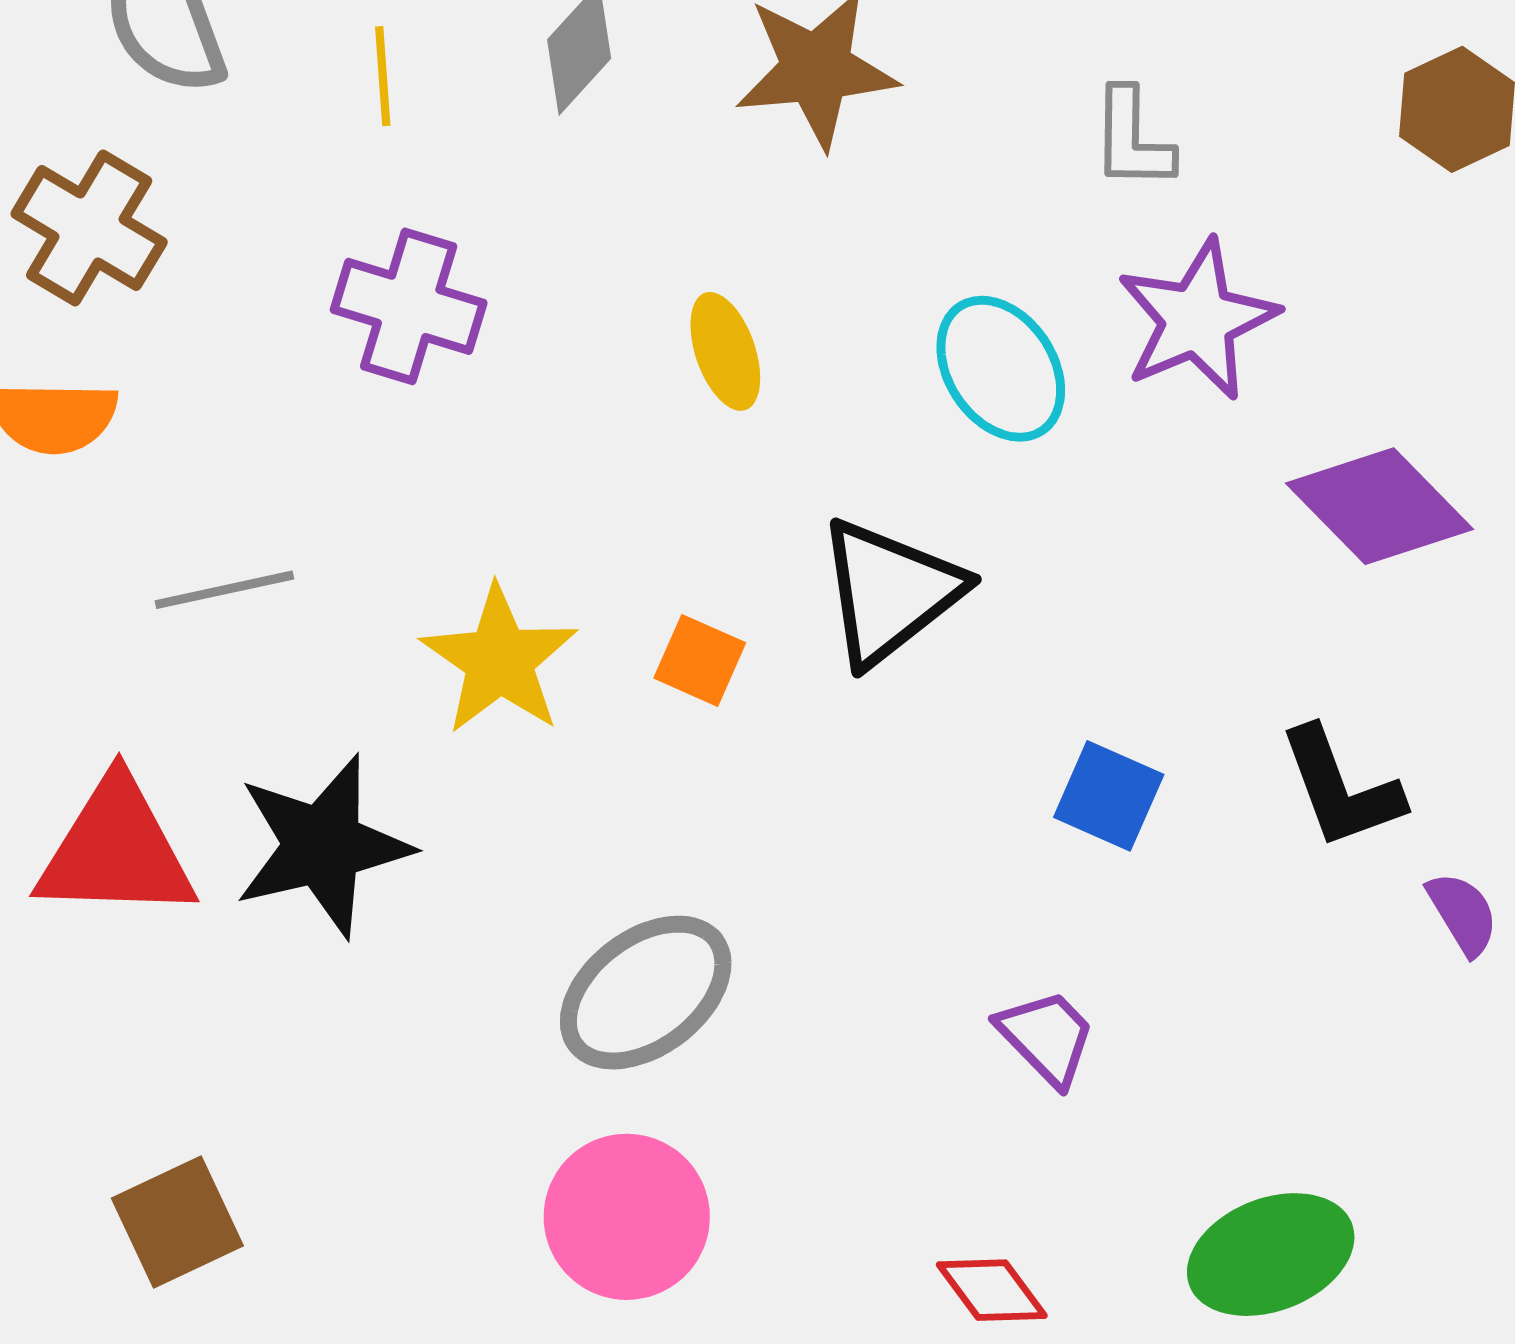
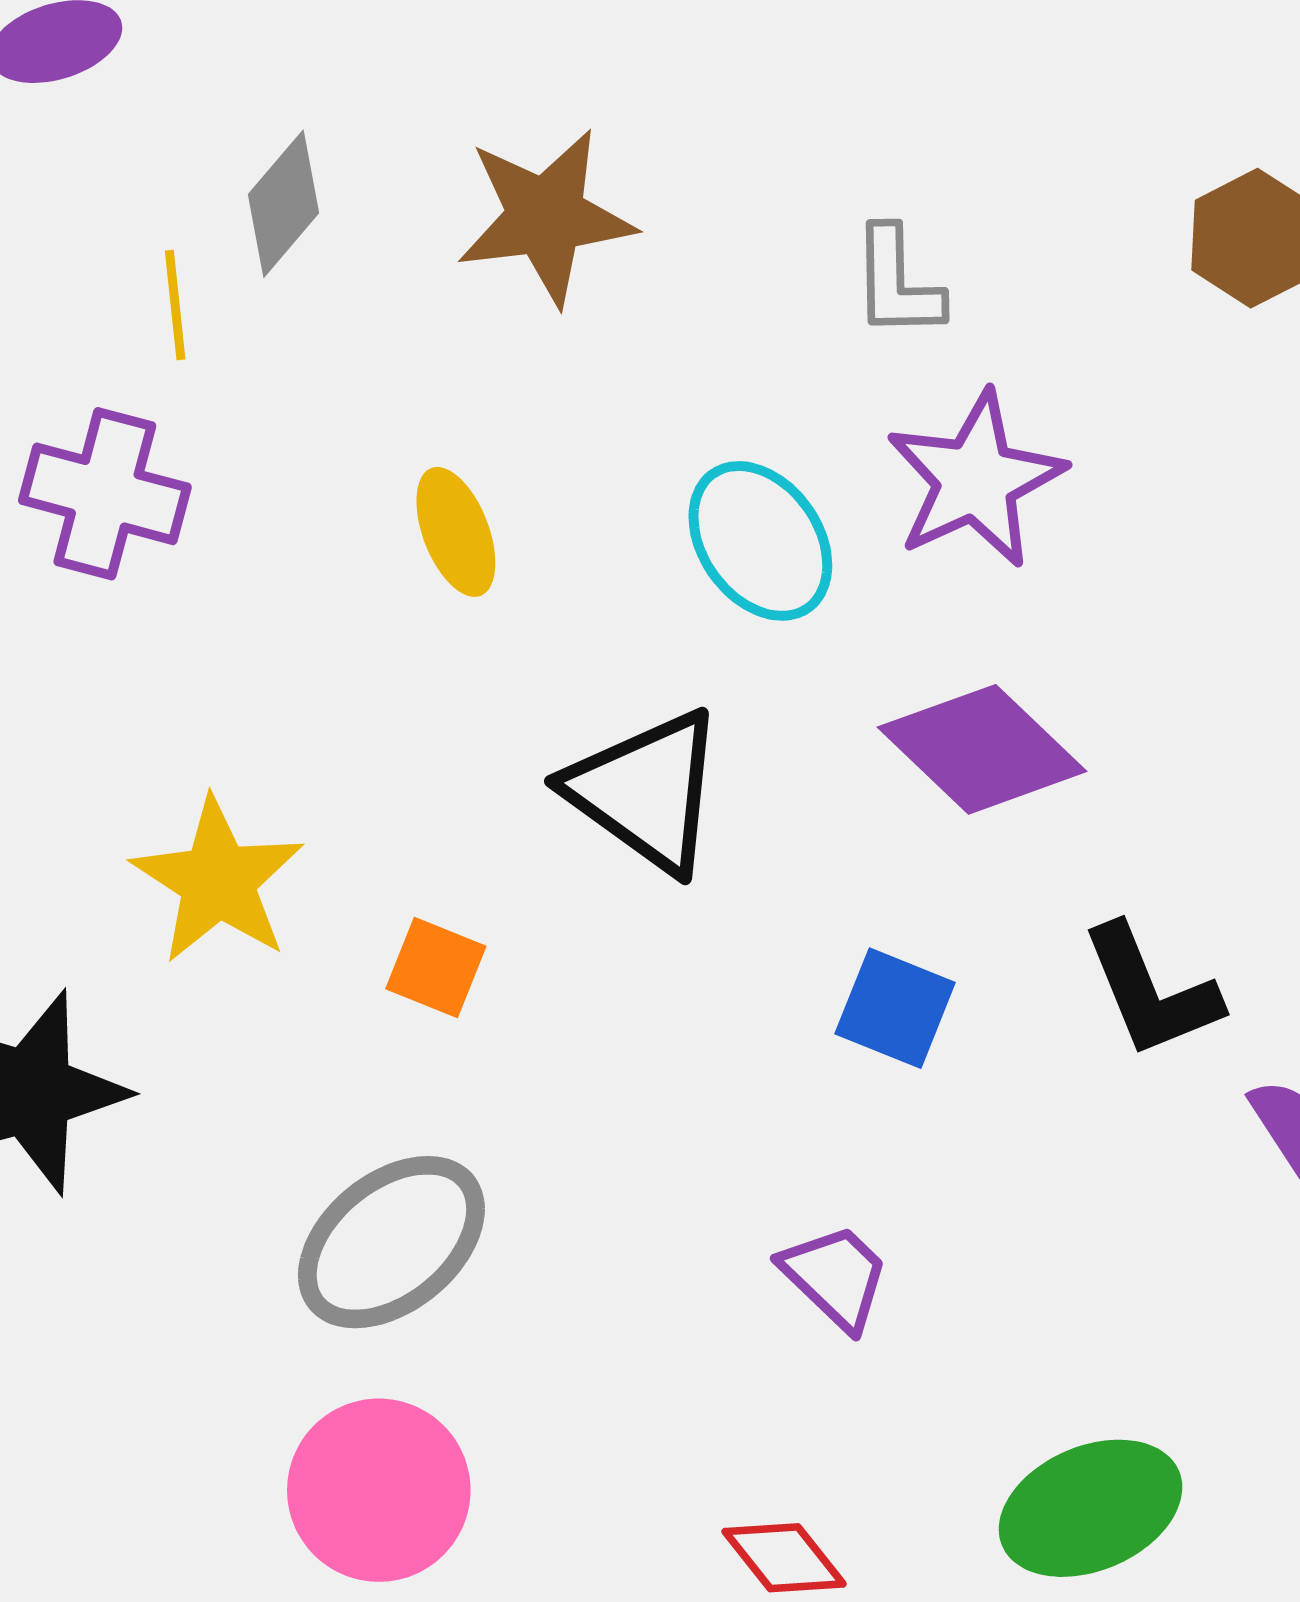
yellow line: (383, 76) -> (175, 305), moved
purple diamond: (1379, 506) -> (982, 749), moved
black triangle: (890, 592) -> (646, 791), turned -44
orange square: (700, 660) -> (436, 968), moved

